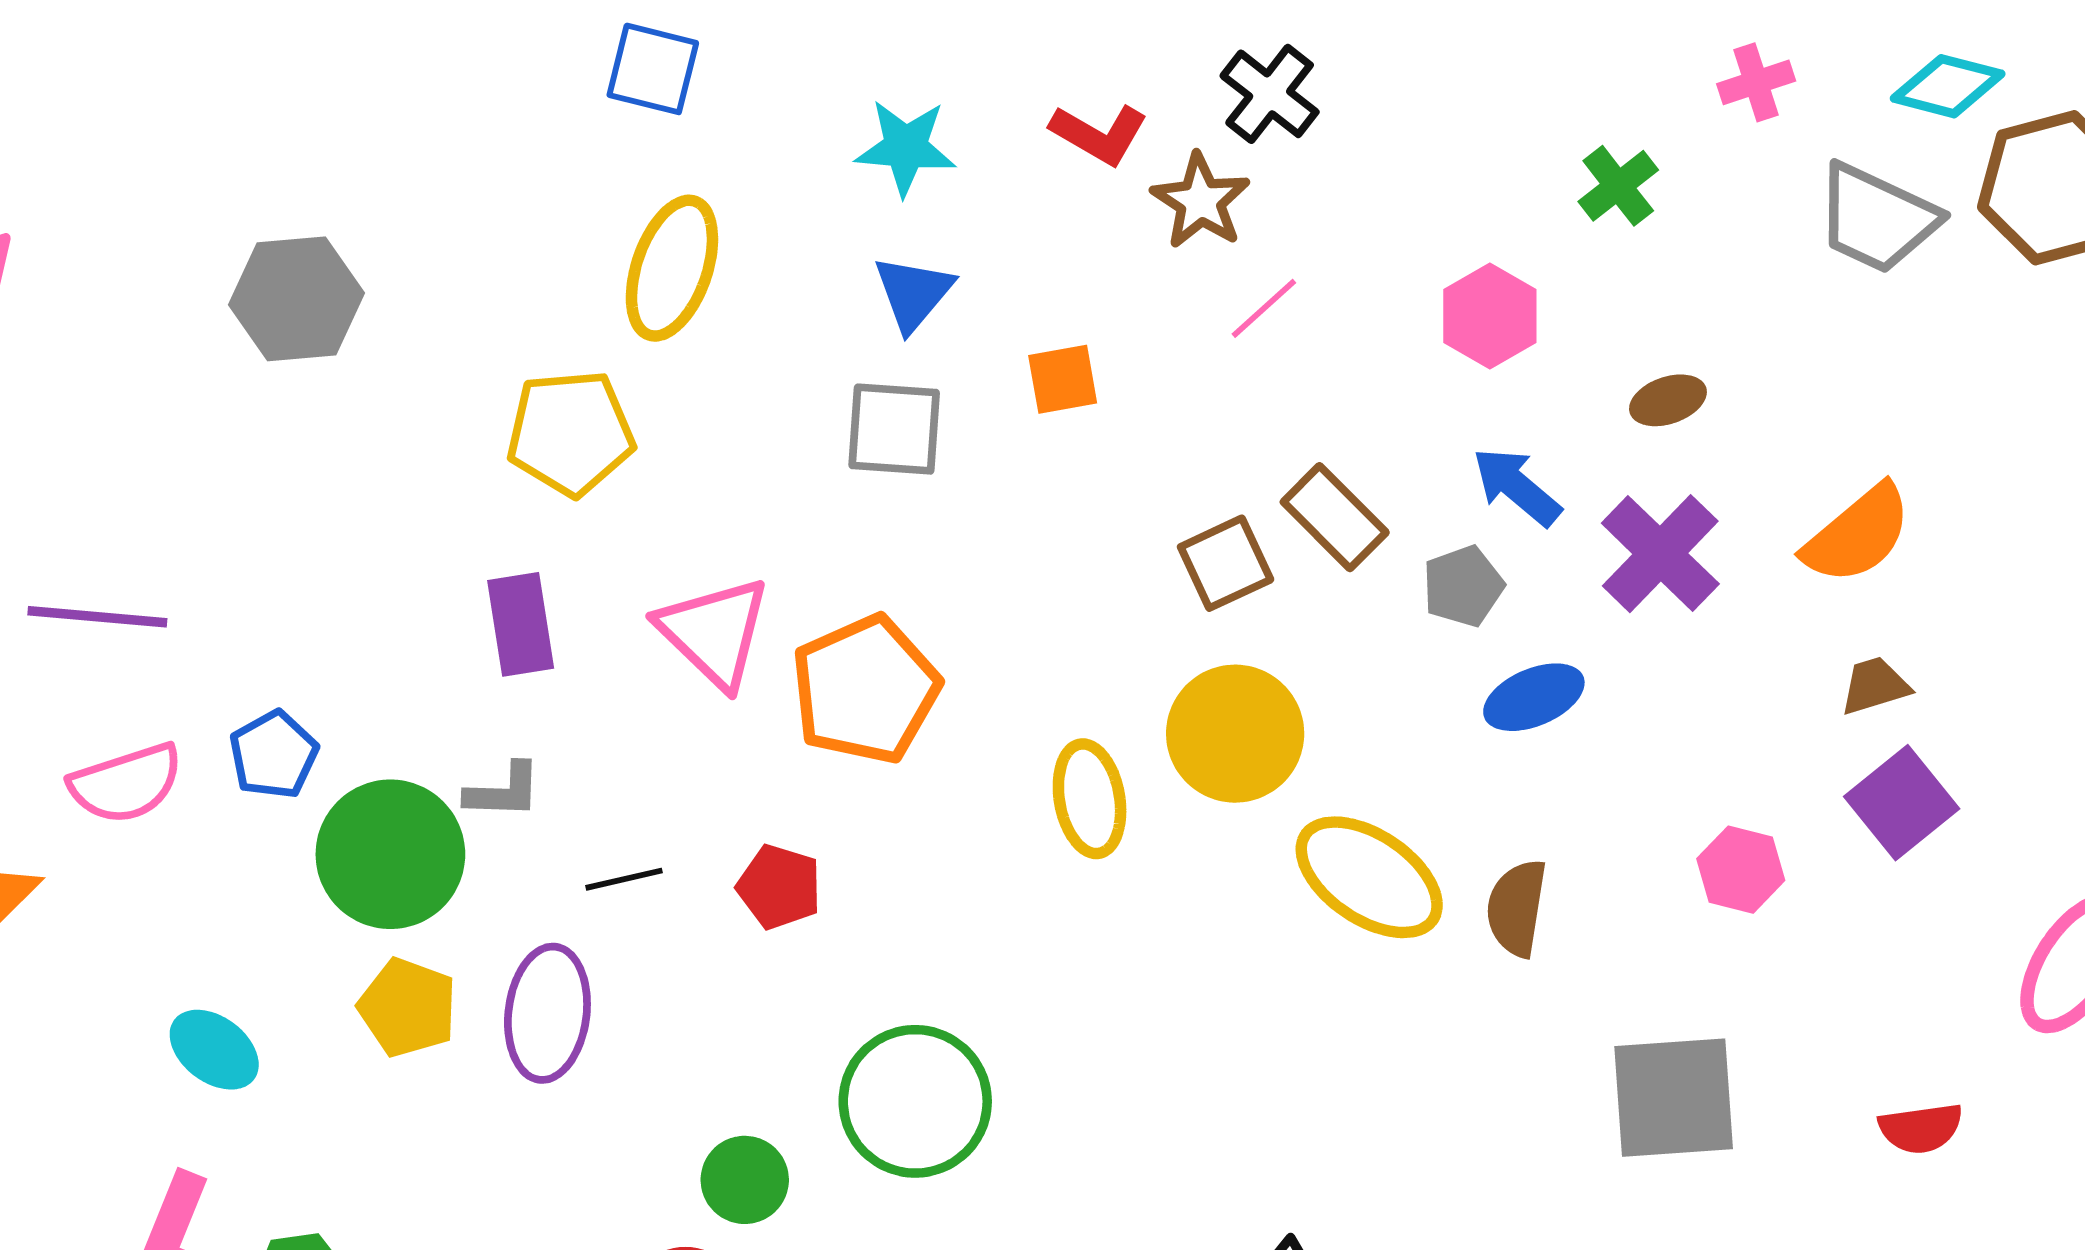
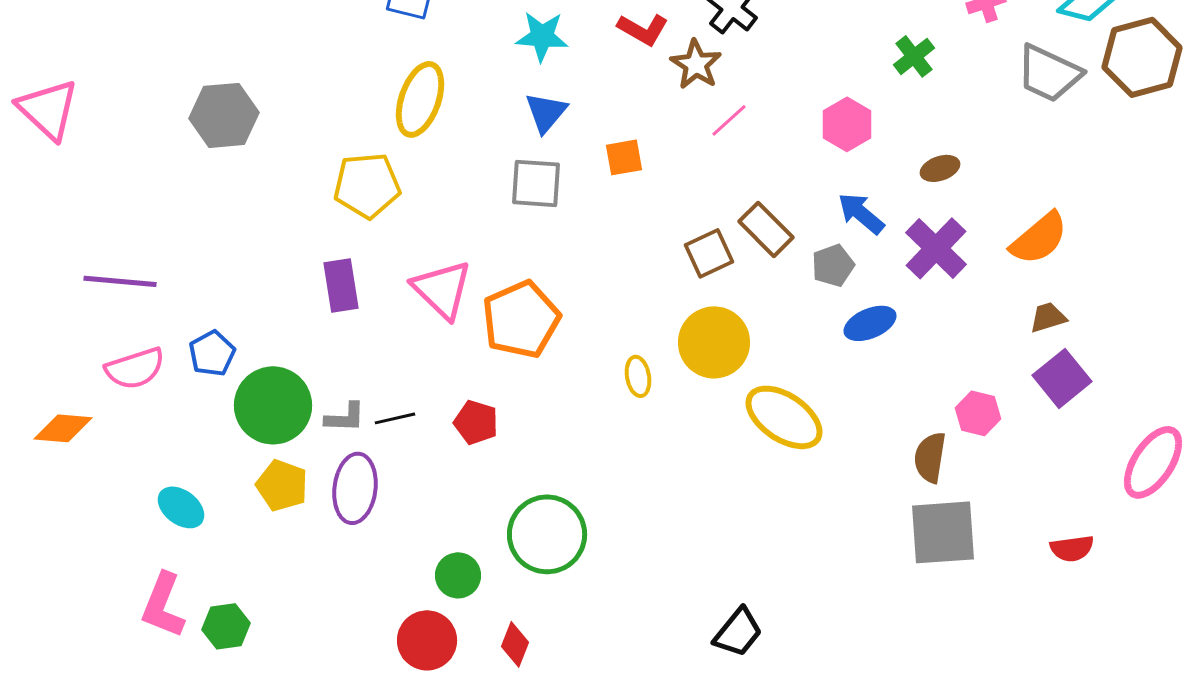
gray L-shape: (503, 791) -> (345, 417), moved
yellow ellipse: (1090, 799) -> (638, 376), size x0.7
brown semicircle: (1517, 908) -> (930, 457), moved

